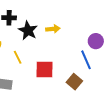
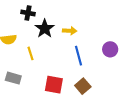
blue line: (86, 60) -> (78, 56), moved
red square: (44, 70) -> (54, 85), moved

